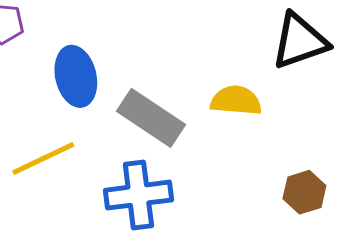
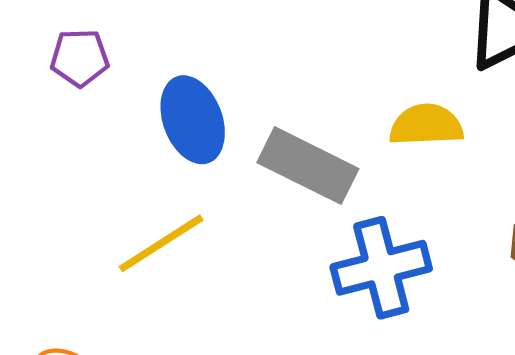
blue cross: (138, 195) -> (381, 268), moved

